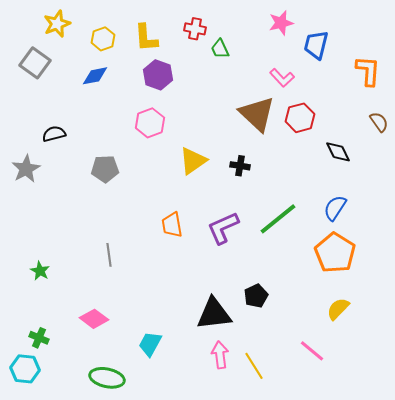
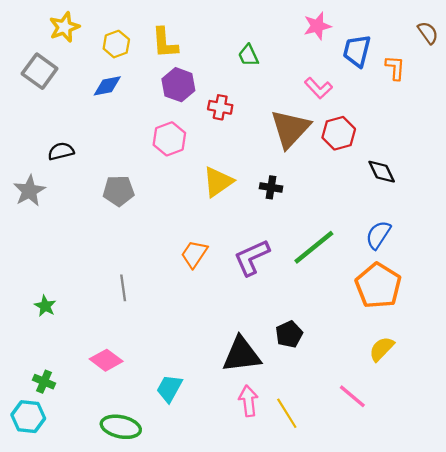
red cross: (195, 29) -> (220, 107), moved
orange L-shape: (368, 71) -> (395, 68), moved, size x0.7
brown triangle: (257, 114) -> (290, 129), turned 30
brown semicircle: (379, 122) -> (428, 33), moved
orange trapezoid: (172, 225) -> (194, 254), turned 44

